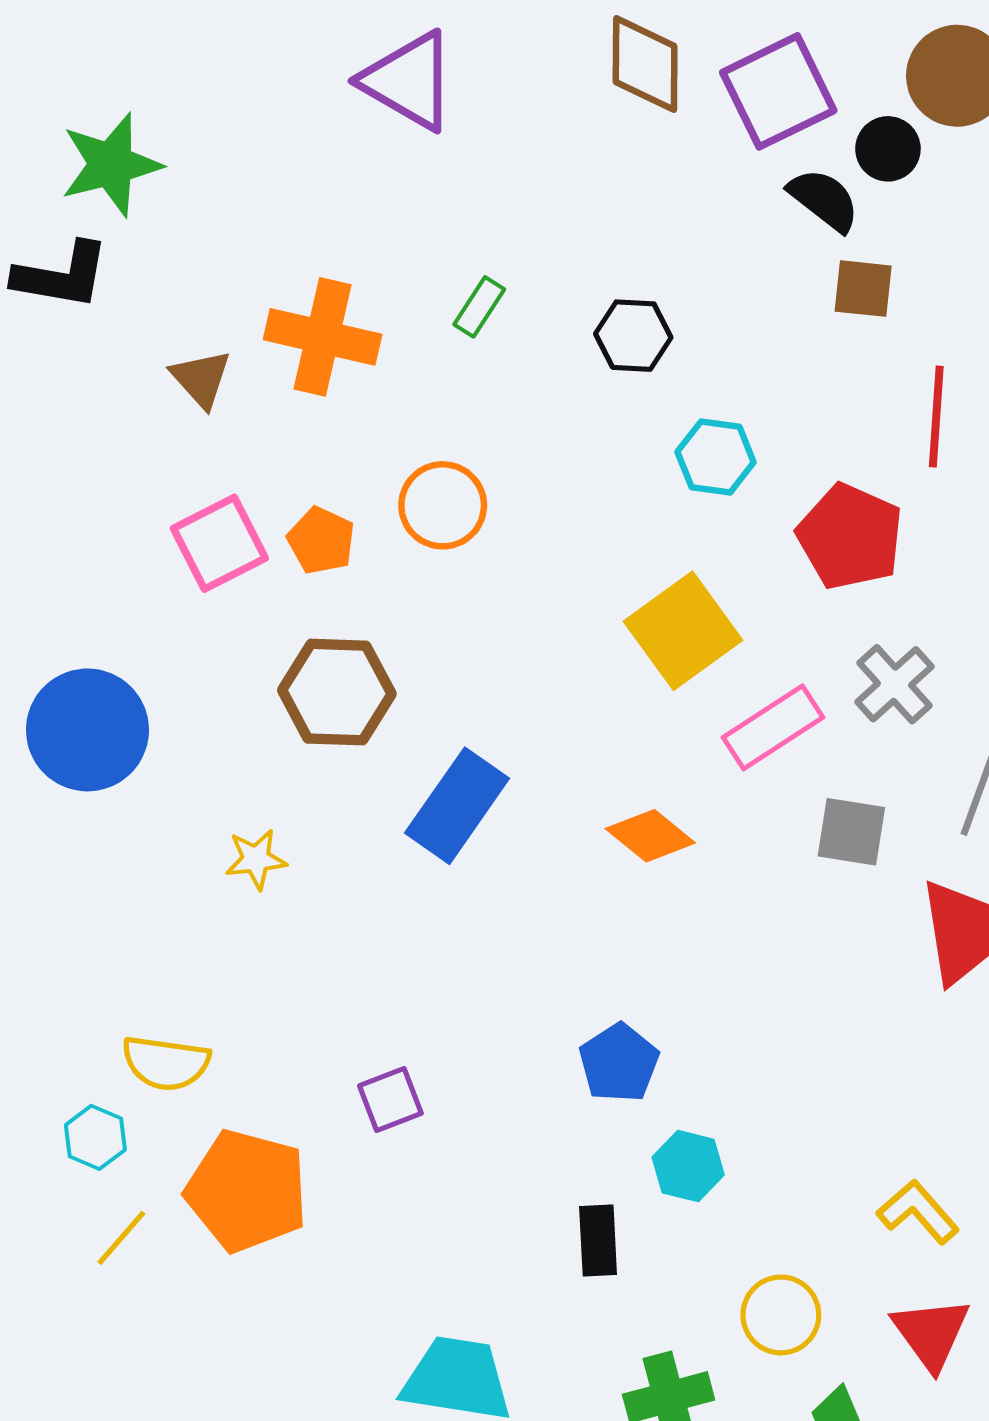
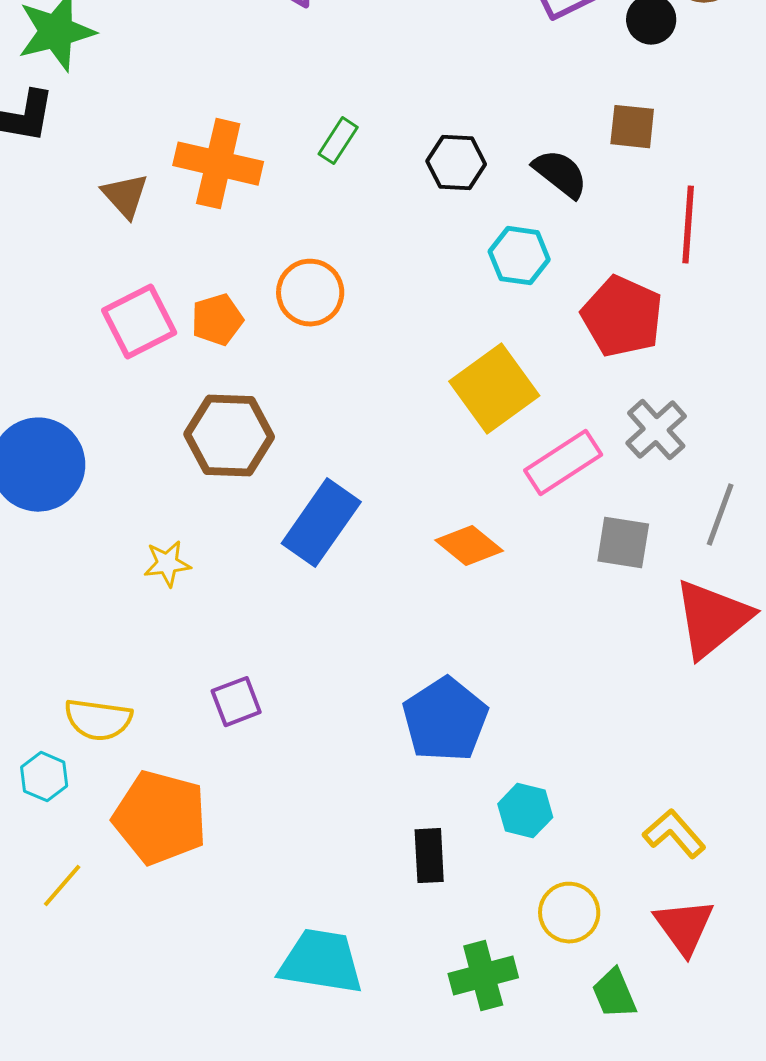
black semicircle: (824, 200) -> (560, 174), moved
orange pentagon: (321, 541) -> (217, 320), turned 30
blue pentagon: (619, 1063) -> (445, 720), size x1.4
purple square: (390, 1099) -> (236, 702), moved
cyan hexagon: (688, 1166) -> (525, 811), moved
yellow line: (121, 1238) -> (62, 886), moved

